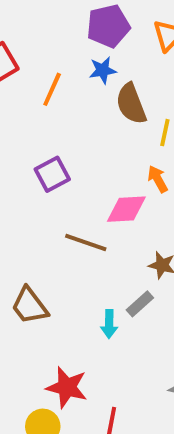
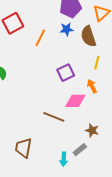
brown semicircle: (131, 104) -> (88, 36), moved
purple square: (52, 174) -> (66, 73), moved
brown trapezoid: (30, 306) -> (23, 148), turned 45

